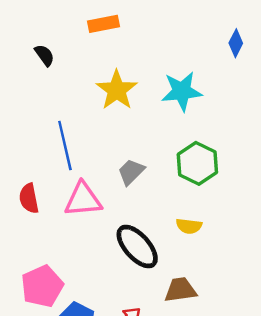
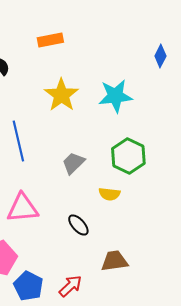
pink triangle: (83, 200) -> (22, 208), moved
yellow semicircle: (189, 226) -> (109, 194), moved
black ellipse: (137, 246) -> (78, 225), size x0.6

